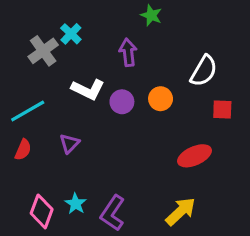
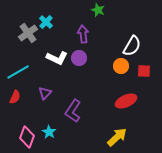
orange circle: (161, 99) -> (121, 66), moved
purple circle: (122, 102) -> (79, 58), moved
purple L-shape: (113, 213) -> (73, 111), moved

